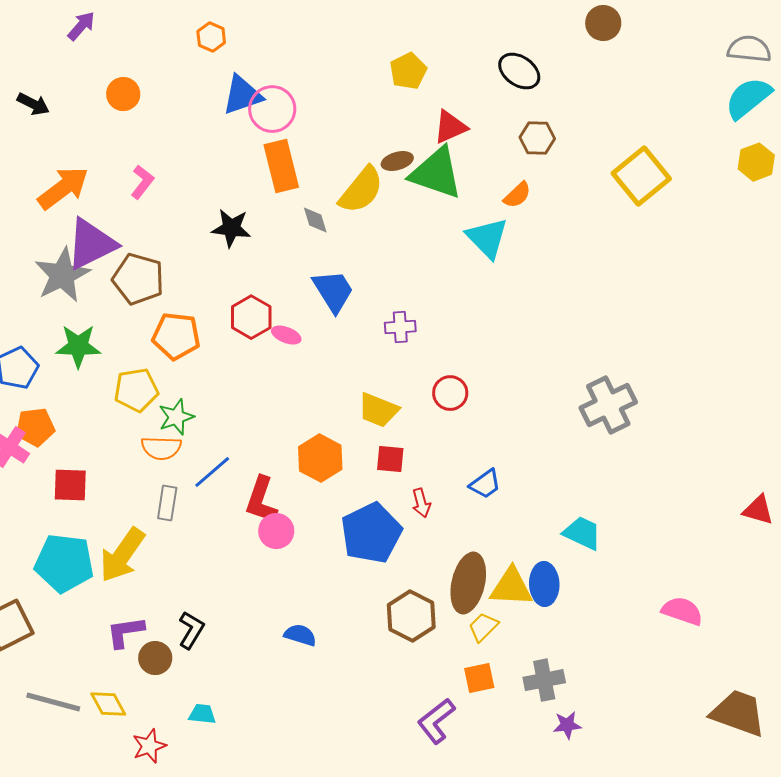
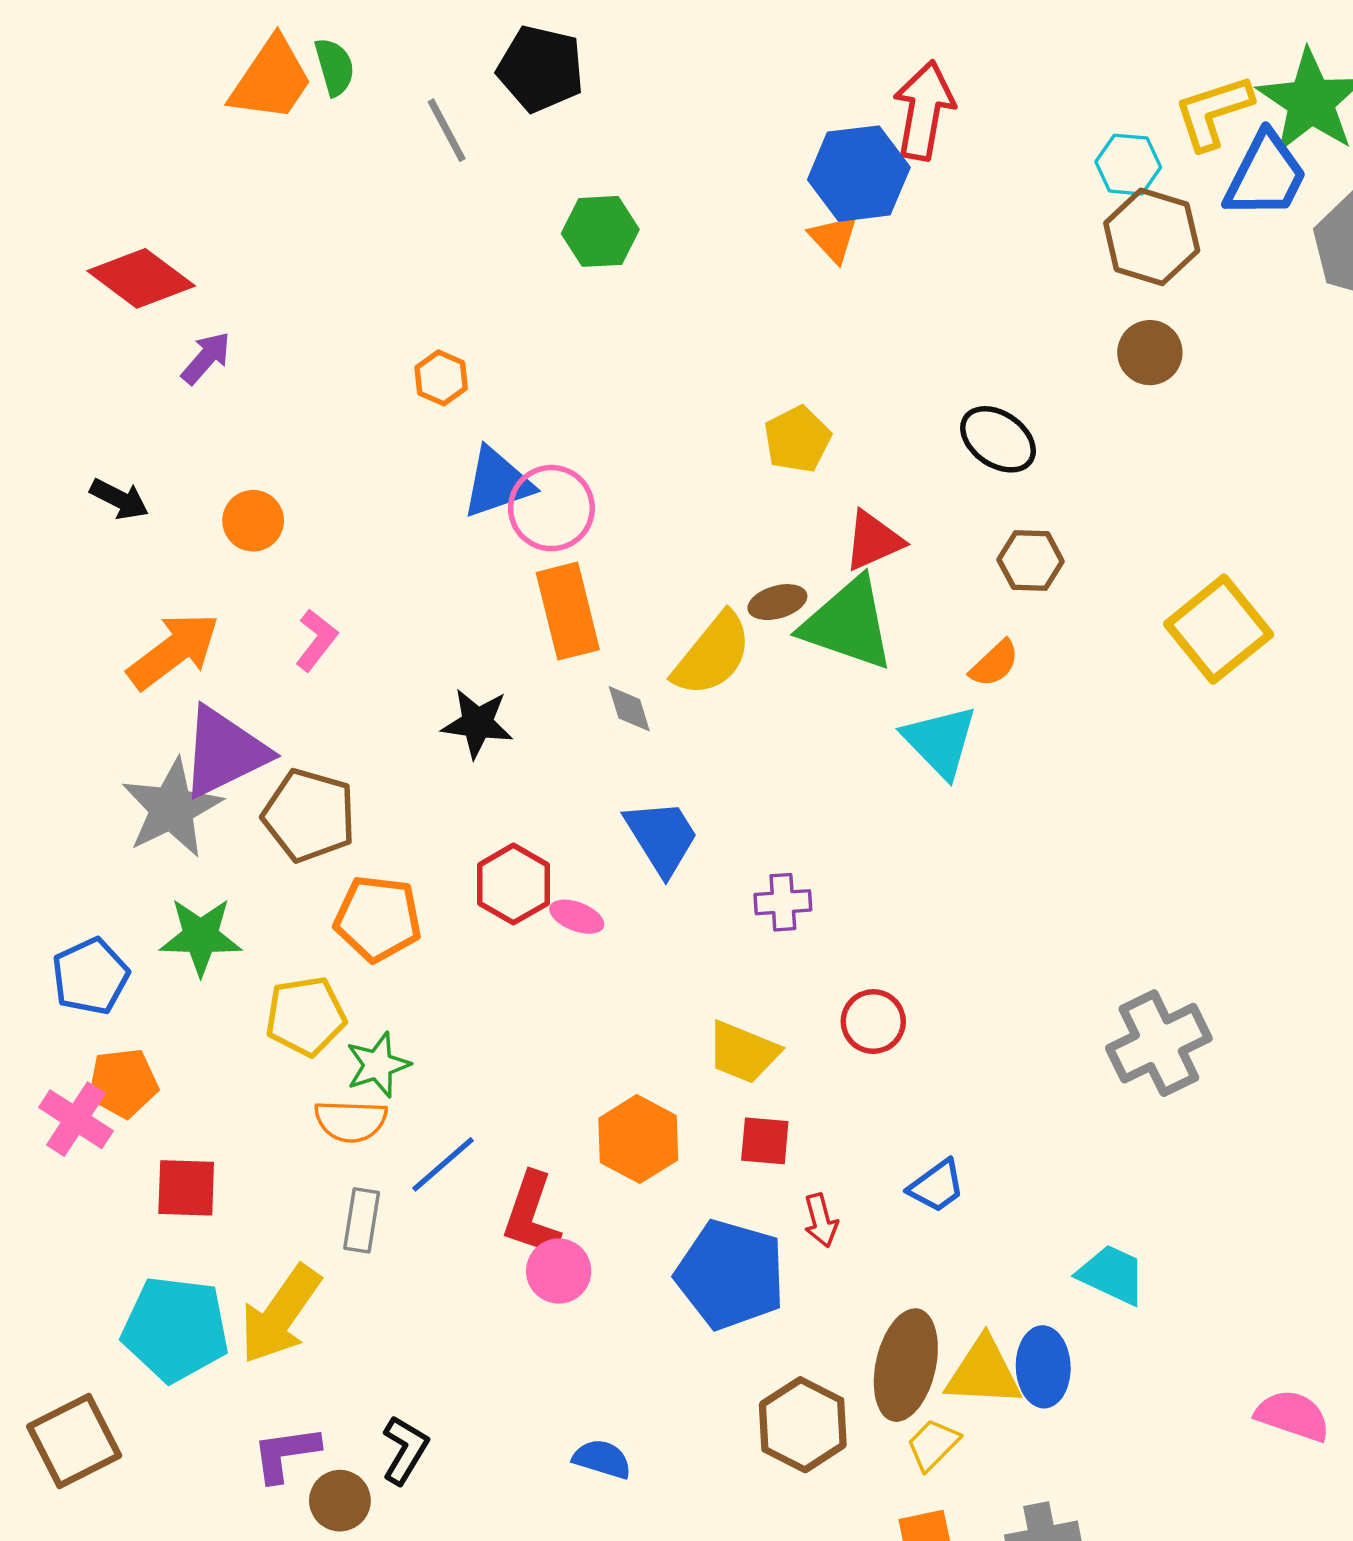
orange circle: (123, 94) -> (253, 521), moved
blue pentagon: (371, 533) -> (730, 1275), turned -30

